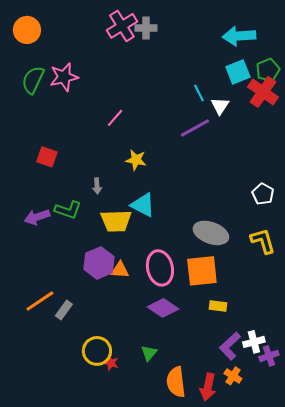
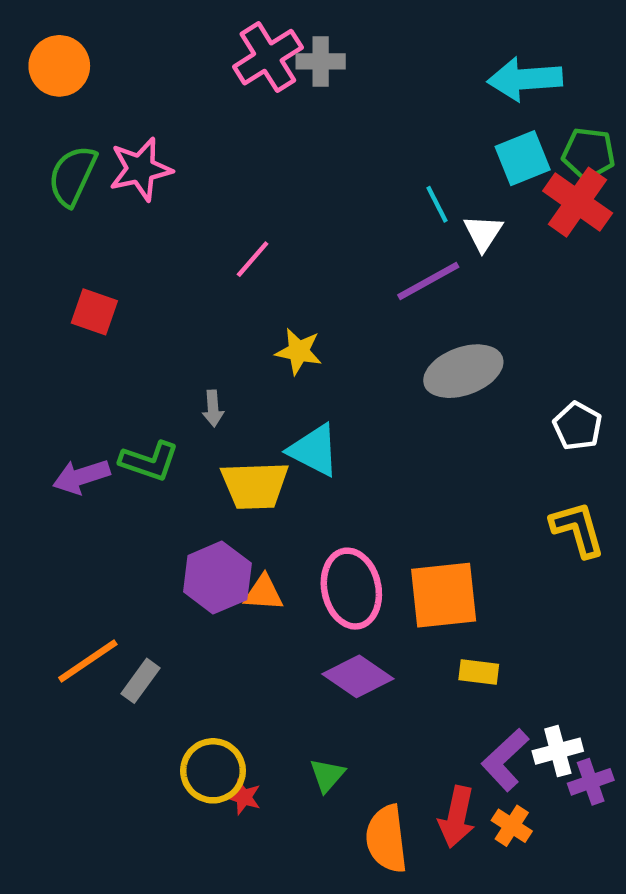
green pentagon: (268, 70) -> (589, 154), turned 30
red square: (47, 157) -> (94, 312), moved
gray ellipse: (211, 233) -> (463, 371), moved, turned -40
red arrow: (208, 387) -> (457, 817), moved

